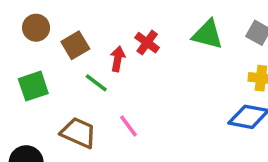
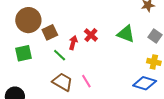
brown circle: (36, 28) -> (28, 20), size x1.6
pink line: (128, 126) -> (86, 81), moved
brown trapezoid: (78, 133) -> (62, 82), moved

